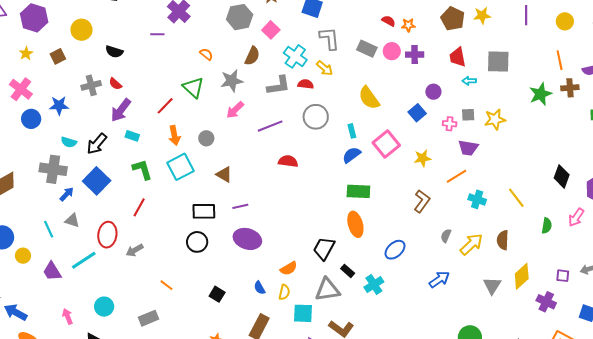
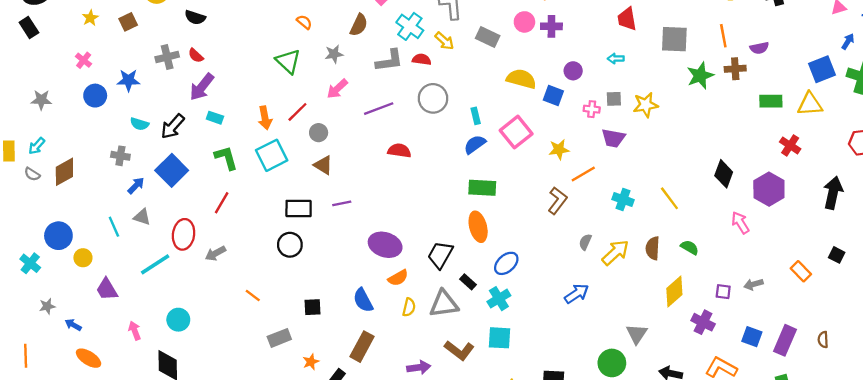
gray rectangle: (367, 49) -> (488, 37), moved
red trapezoid: (458, 57) -> (627, 19), moved
gray square: (498, 61) -> (674, 39), moved
gray star: (232, 81) -> (334, 54), size x0.7
pink cross: (21, 89) -> (84, 60), size x0.6
yellow semicircle: (369, 98) -> (521, 79), moved, turned 140
red line: (165, 106) -> (297, 112), moved
blue square: (417, 113) -> (553, 96), turned -30
gray circle: (206, 138) -> (319, 133), moved
gray cross: (53, 169) -> (120, 156), size x0.6
orange line: (456, 176) -> (583, 174), moved
pink arrow: (576, 217) -> (740, 223), turned 114
green semicircle: (547, 226) -> (690, 247), moved, turned -70
purple ellipse: (247, 239) -> (385, 245), moved
blue ellipse: (395, 250) -> (506, 263), moved
purple trapezoid: (52, 271) -> (107, 289), moved
gray triangle: (492, 286) -> (637, 334), moved
blue semicircle: (260, 288) -> (363, 300), size x1.5
yellow semicircle: (284, 292) -> (409, 307), moved
black square: (217, 294) -> (313, 307), turned -35
blue arrow: (16, 312) -> (73, 325), size x0.6
cyan square: (303, 313) -> (499, 338), moved
gray rectangle: (149, 318) -> (279, 338), moved

